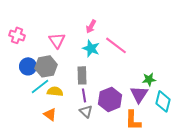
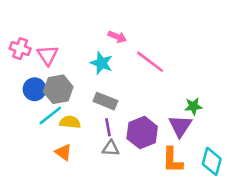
pink arrow: (91, 26) -> (117, 37), turned -96
pink triangle: (57, 40) -> (48, 55), moved
cyan star: (91, 48) -> (101, 63), moved
gray rectangle: (82, 75) -> (105, 101), turned -66
cyan diamond: (163, 101) -> (212, 161), moved
gray triangle: (86, 111) -> (111, 148), turned -40

